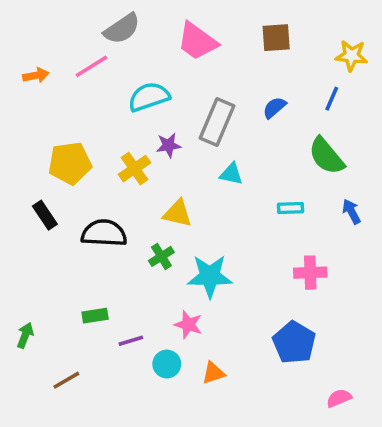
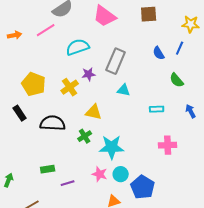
blue semicircle: (274, 108) -> (159, 53), moved, turned -80
green semicircle: (326, 156) -> (177, 80), size x0.7
yellow pentagon: (70, 163) -> (34, 84), turned 30
blue pentagon: (294, 343) -> (143, 187), moved
cyan circle: (167, 364) -> (121, 174), moved

